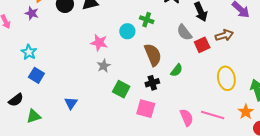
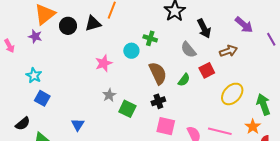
pink star: (99, 43) -> (104, 63), turned -30
red square: (202, 45) -> (207, 70), moved
gray star: (104, 66) -> (109, 95), moved
green semicircle: (177, 70) -> (184, 80), moved
yellow ellipse: (226, 78) -> (232, 94), turned 55
pink square: (146, 109) -> (166, 126), moved

